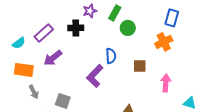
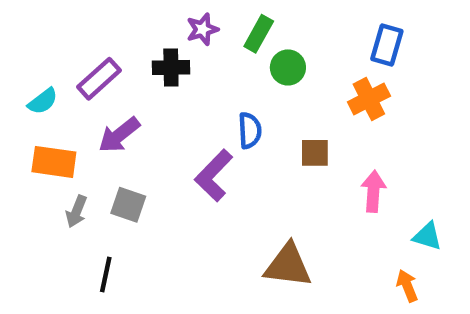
gray arrow: (34, 92) -> (76, 211), turned 48
gray square: (63, 101) -> (128, 205), moved

